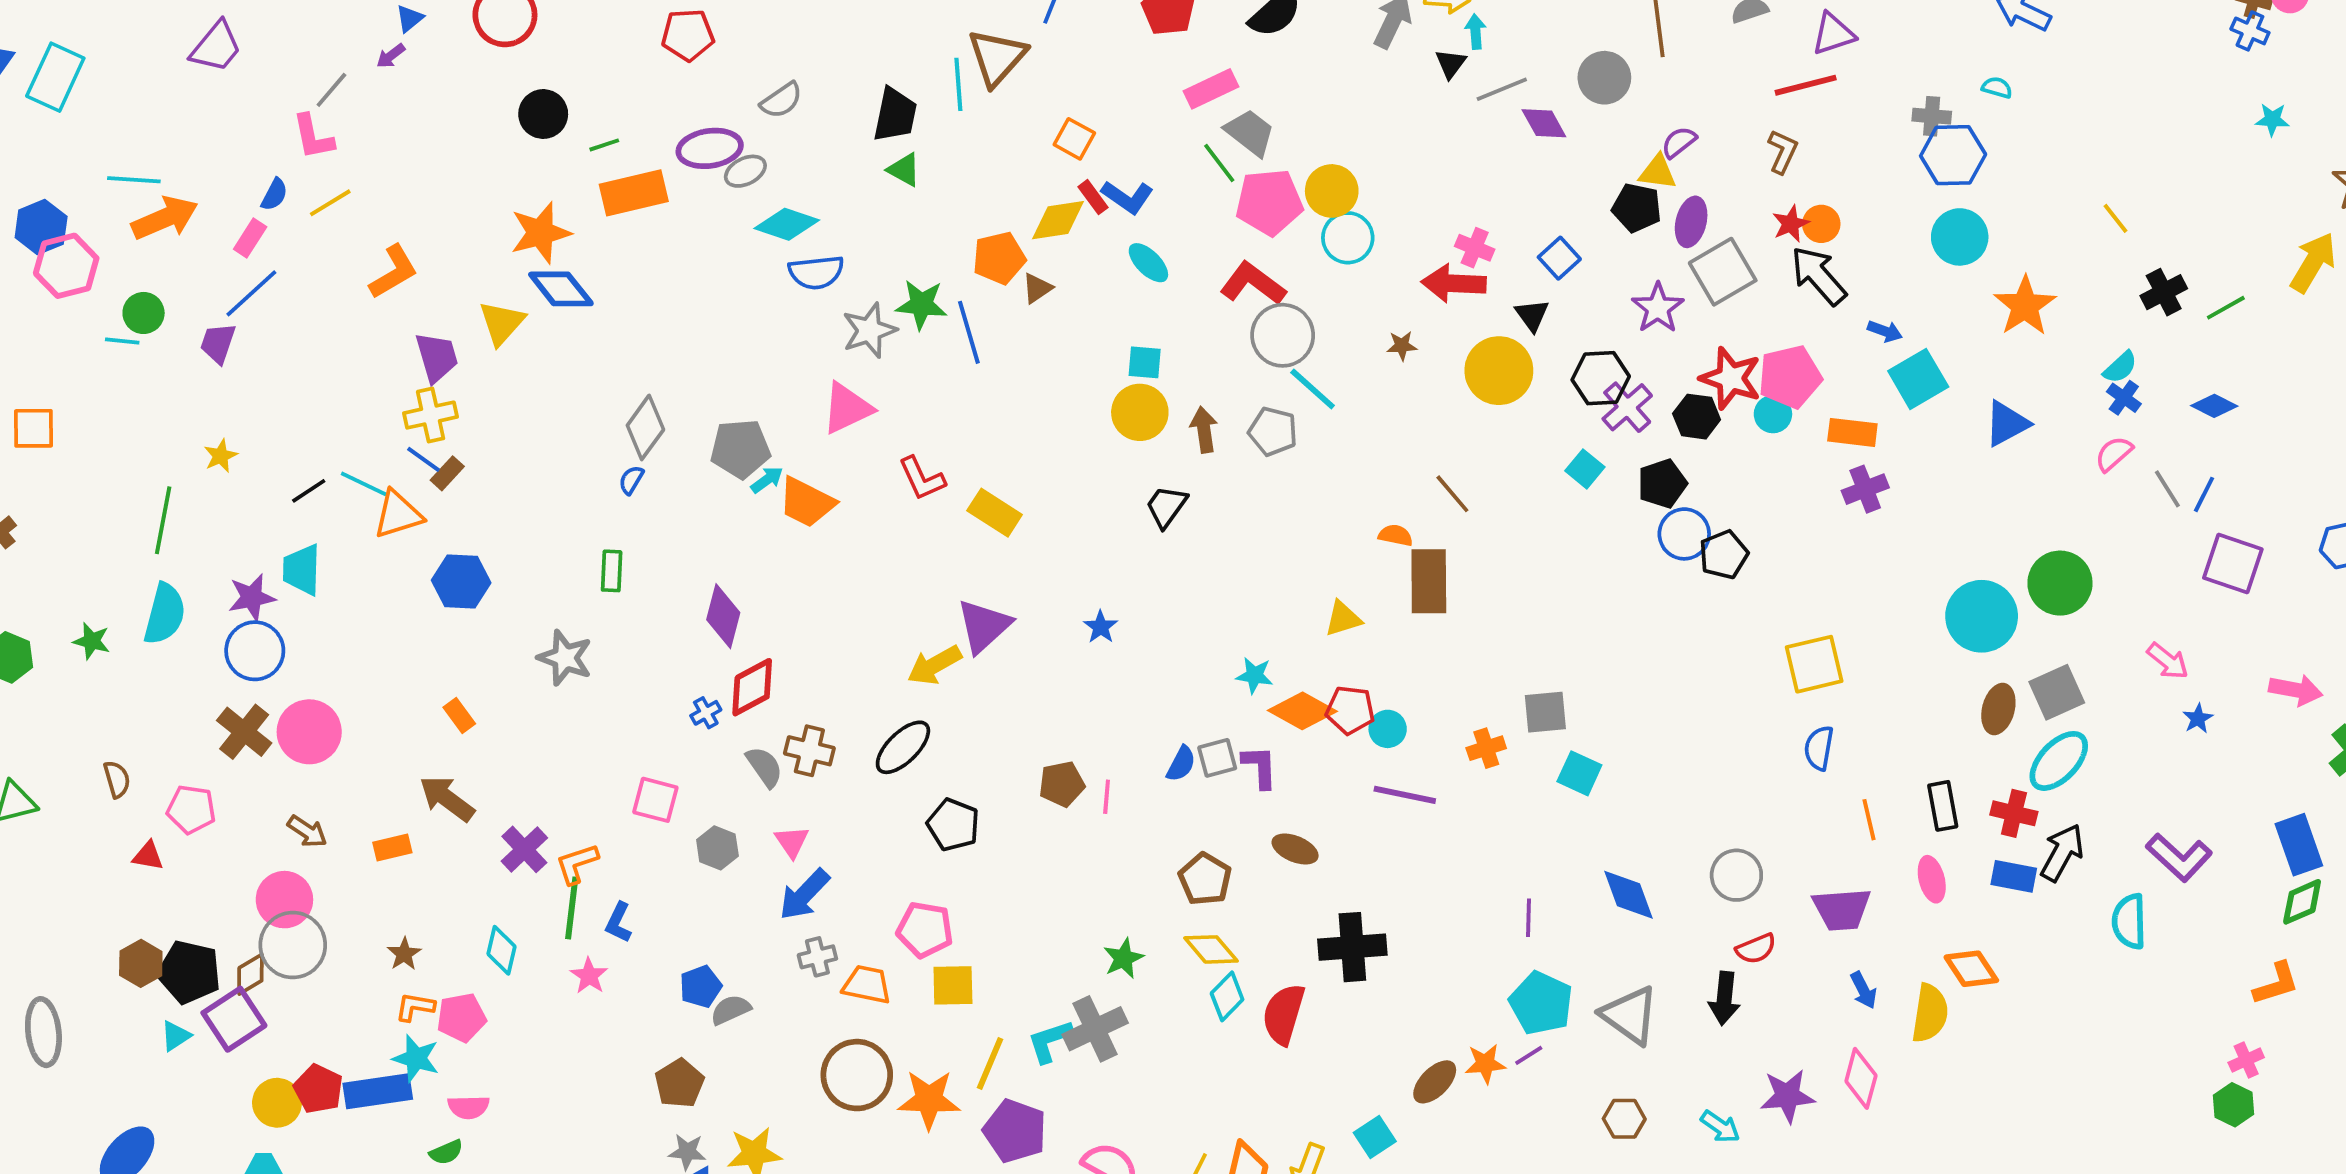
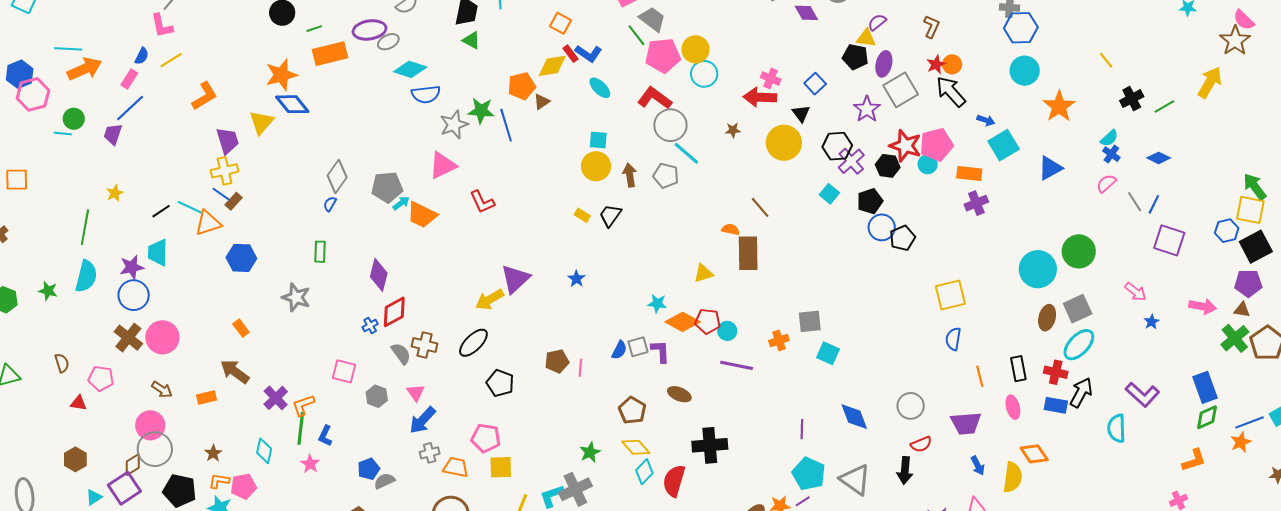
yellow rectangle: (995, 513) -> (582, 215), moved, size x0.6
black pentagon: (189, 972) -> (180, 491), moved

